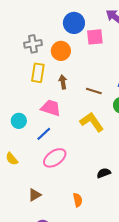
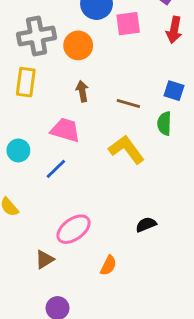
gray cross: (33, 44) -> (37, 36), size x1.4
yellow rectangle: (38, 73) -> (26, 82), moved
pink ellipse: (55, 158) -> (73, 229), moved
orange semicircle: (78, 200) -> (108, 265), turned 40

